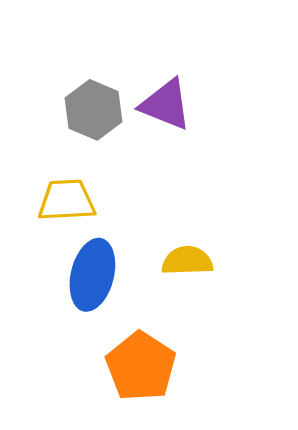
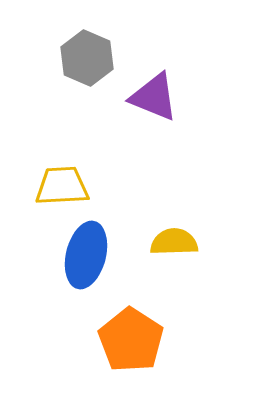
gray hexagon: (94, 110) -> (87, 58), moved

